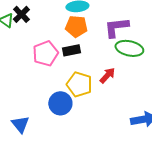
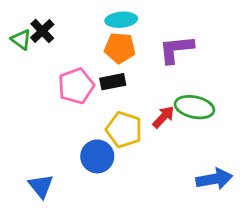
green ellipse: (129, 48) -> (194, 107), moved

